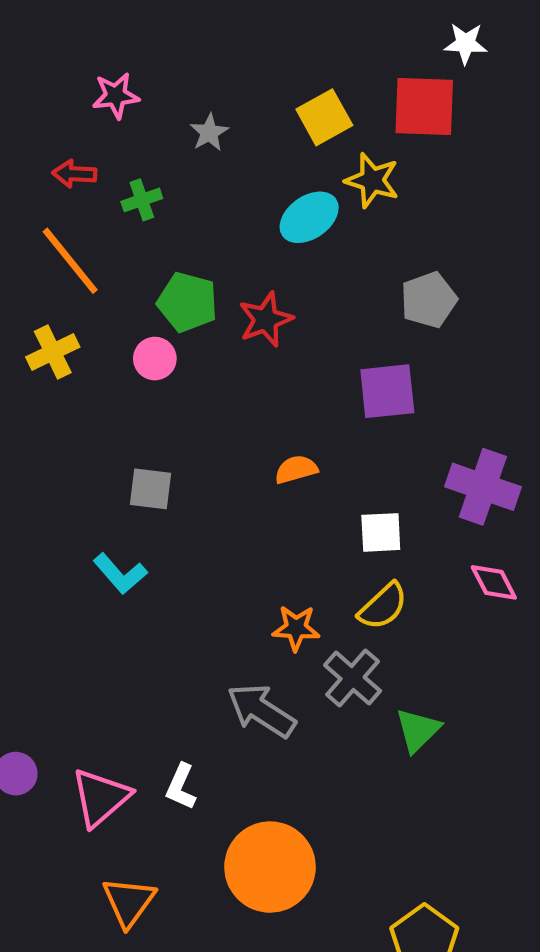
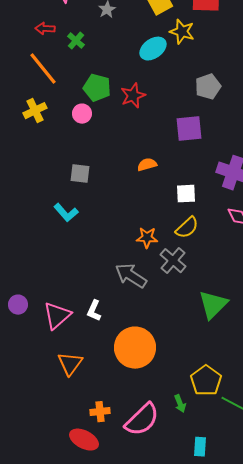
green cross: (142, 200) -> (76, 41), turned -30
green triangle: (418, 730) -> (213, 305), moved, size x1.4

